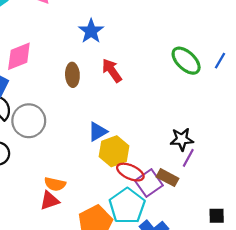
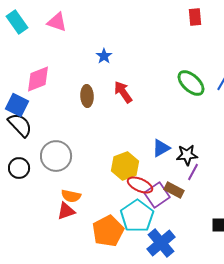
blue star: (91, 31) -> (104, 56), size x0.7
gray circle: (29, 121) -> (56, 156), moved
blue triangle: (98, 132) -> (161, 148), moved

